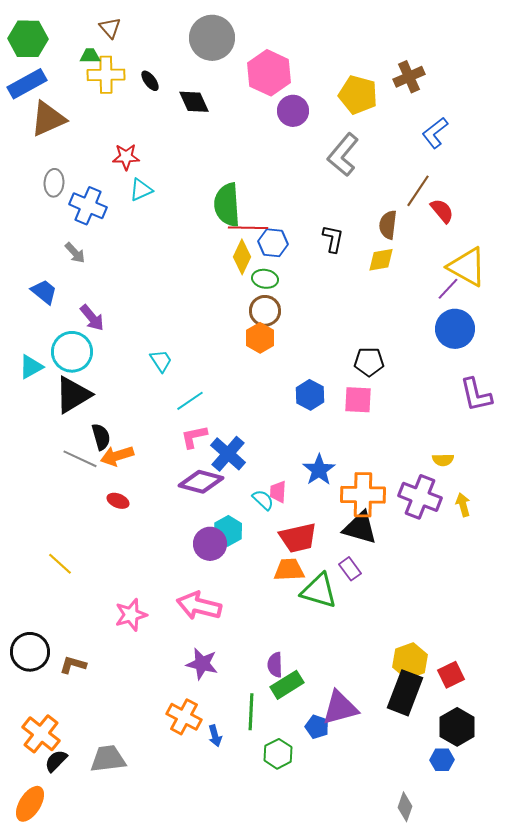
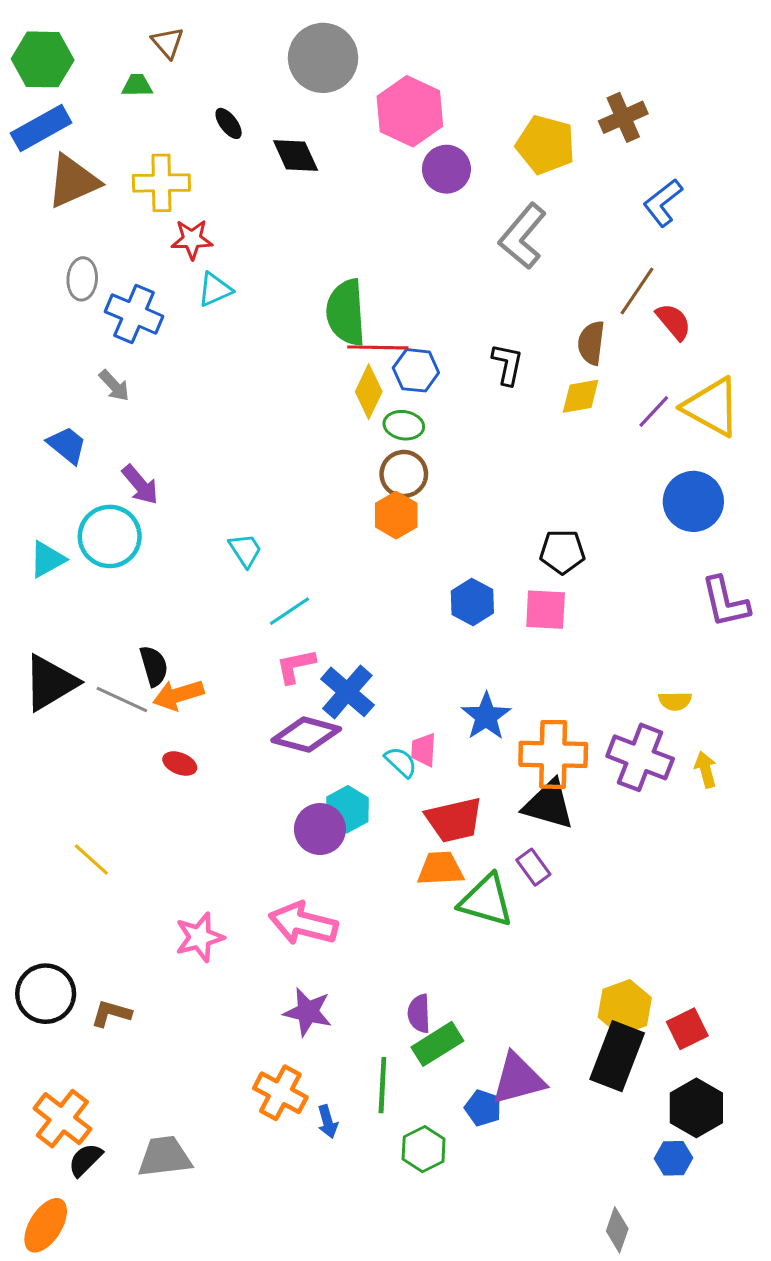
yellow cross: (106, 75) -> (161, 183), moved
purple line: (448, 289) -> (654, 411), moved
black triangle: (73, 395) -> (50, 683), moved

